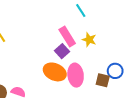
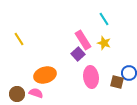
cyan line: (81, 10) -> (104, 19), moved
orange ellipse: (55, 72) -> (45, 75), moved, turned -40

